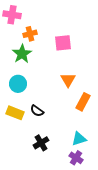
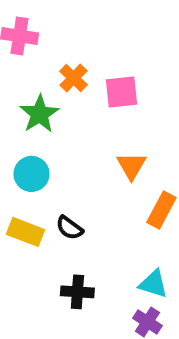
orange cross: (30, 34) -> (73, 78), moved, turned -32
cyan triangle: (79, 139) -> (153, 284), turned 35
black cross: (41, 143) -> (77, 292), turned 35

